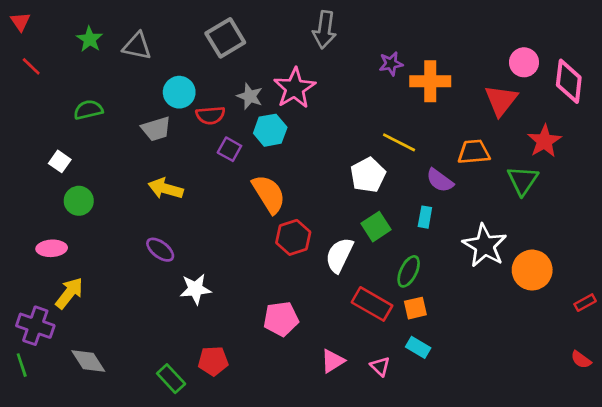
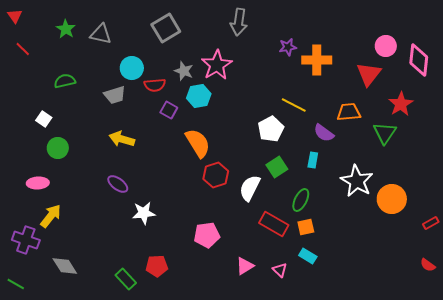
green line: (22, 365) -> (16, 284), moved, turned -42

